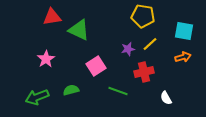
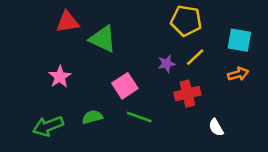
green line: (118, 91) -> (139, 117), moved

